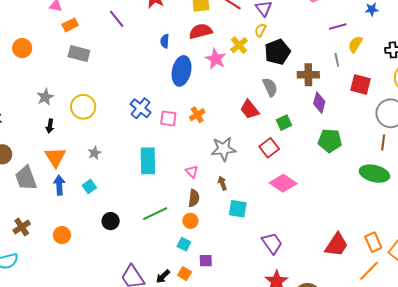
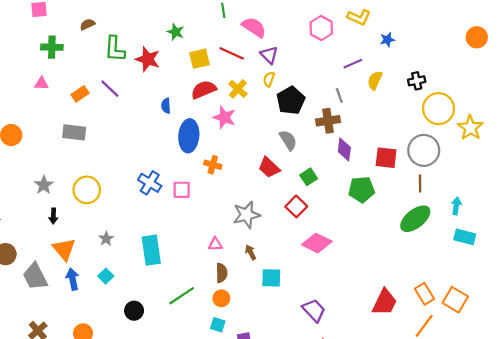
orange rectangle: (70, 25) -> (80, 94), moved
yellow cross: (239, 45) -> (238, 89), moved
gray line: (337, 60) -> (339, 95), moved
red square: (360, 85) -> (386, 158), moved
orange cross: (197, 115) -> (213, 165), moved, turned -35
cyan rectangle: (148, 161) -> (151, 250), moved
pink triangle: (192, 172) -> (215, 244), turned -40
green ellipse: (374, 174) -> (415, 219), turned -44

